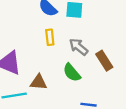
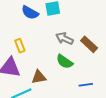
yellow rectangle: (50, 37) -> (20, 46), moved

